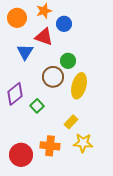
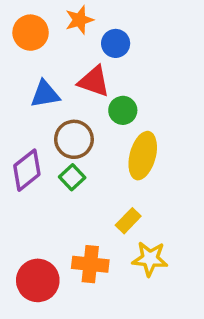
red triangle: (44, 37) -> (94, 81), moved
blue triangle: (25, 52) -> (45, 94), turned 48
brown circle: (53, 77) -> (74, 139), moved
green square: (37, 106) -> (72, 177), moved

